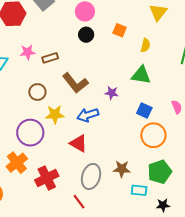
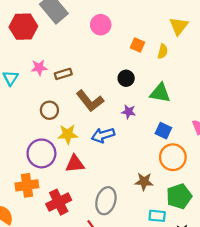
black circle: (86, 35) -> (126, 78), moved
yellow semicircle: (145, 45) -> (163, 51), moved
red triangle: (79, 143) -> (75, 164), moved, turned -36
orange cross: (17, 163) -> (27, 185), turned 30
brown star: (122, 169) -> (144, 182), moved

